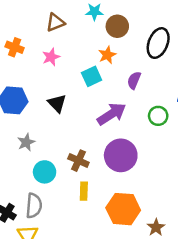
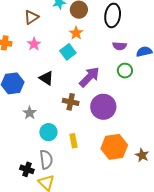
purple semicircle: (134, 80) -> (120, 46), moved, turned -96
brown cross: (78, 161) -> (71, 102), moved
yellow rectangle: (84, 191) -> (73, 141), moved

